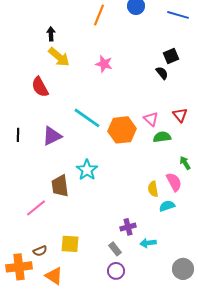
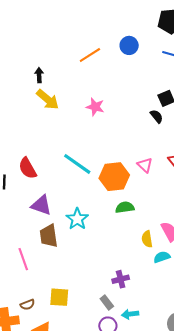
orange line: (99, 15) -> (90, 55), turned 35
red semicircle: (40, 87) -> (28, 168), moved
purple triangle: (52, 136) -> (41, 205), moved, turned 45
green semicircle: (162, 137) -> (125, 207), moved
pink line: (36, 208) -> (23, 259), turned -70
cyan arrow: (148, 243) -> (130, 314), moved

